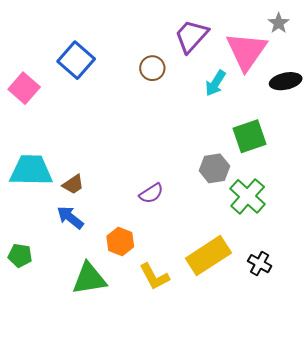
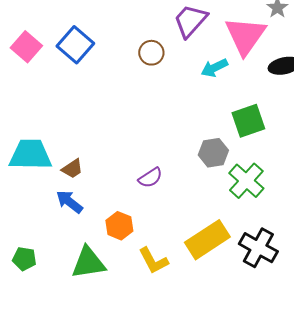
cyan arrow: (215, 83) -> (214, 68), turned 32
pink square: (24, 88) -> (26, 47), moved
green pentagon: (20, 256) -> (24, 259), moved
black cross: (260, 264) -> (258, 248), size x1.6

